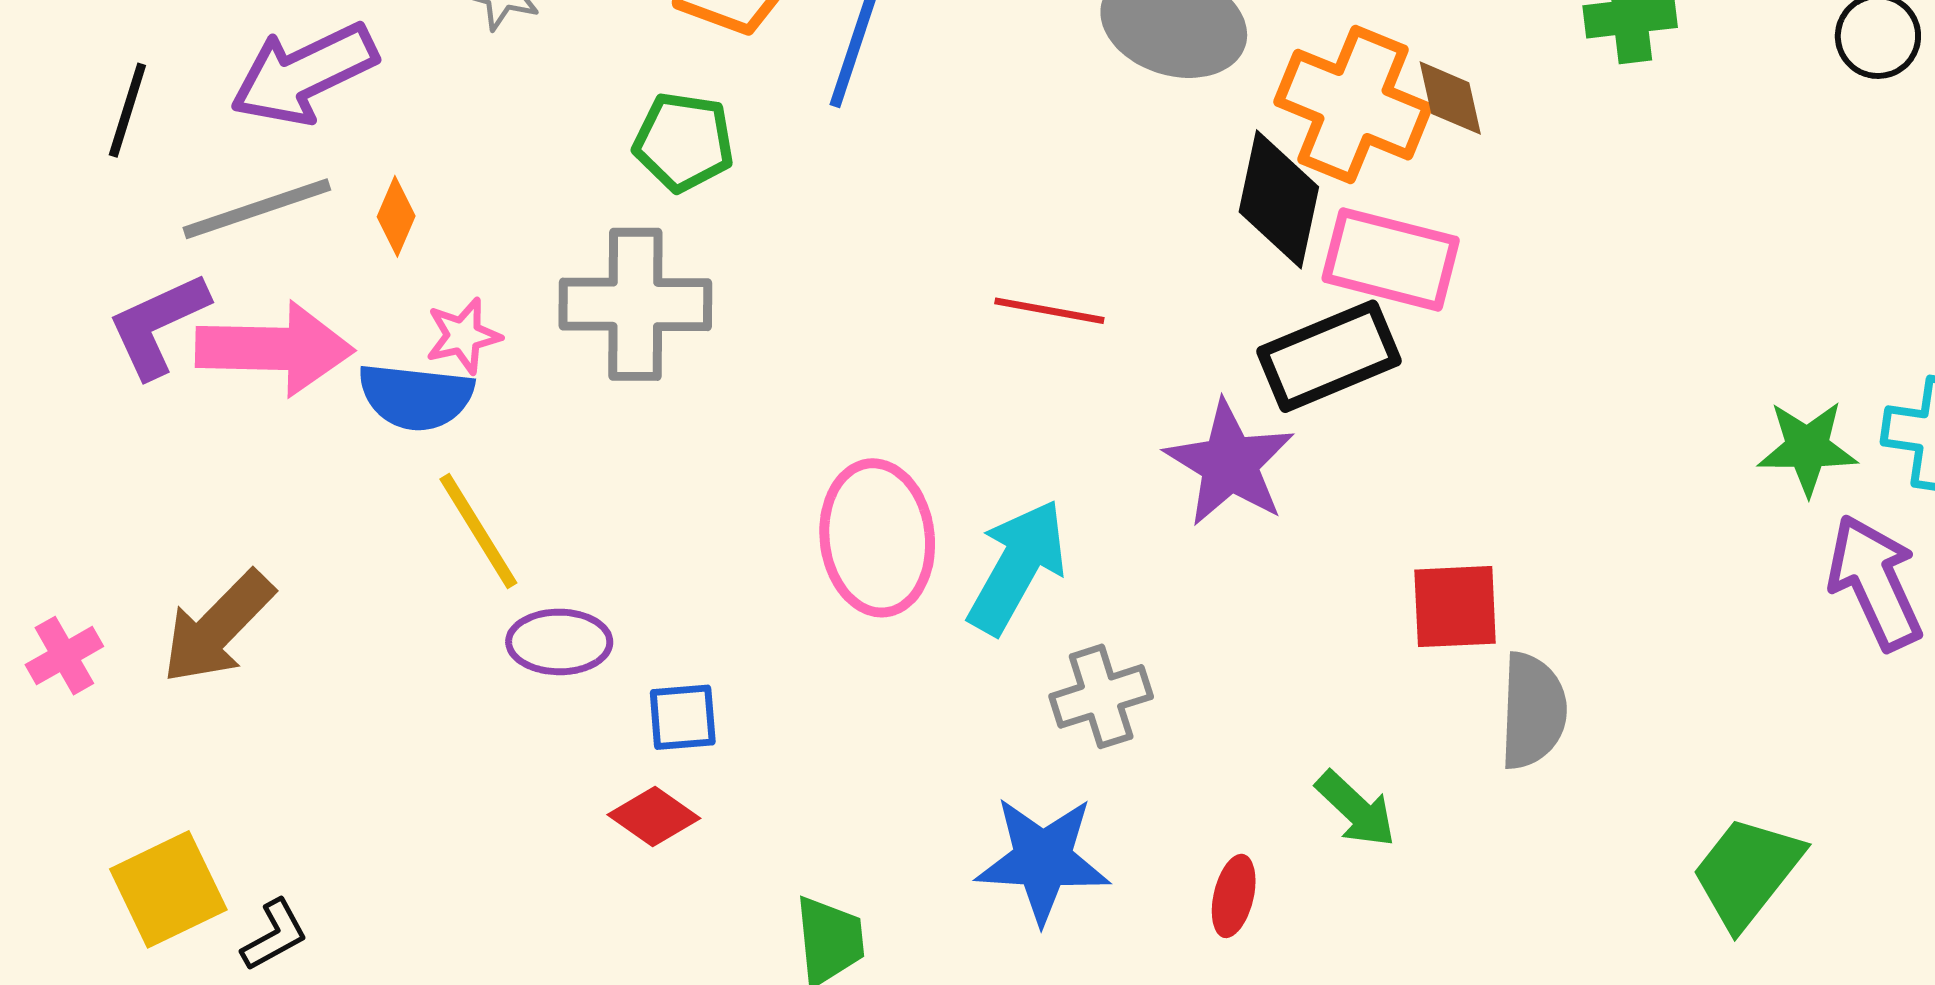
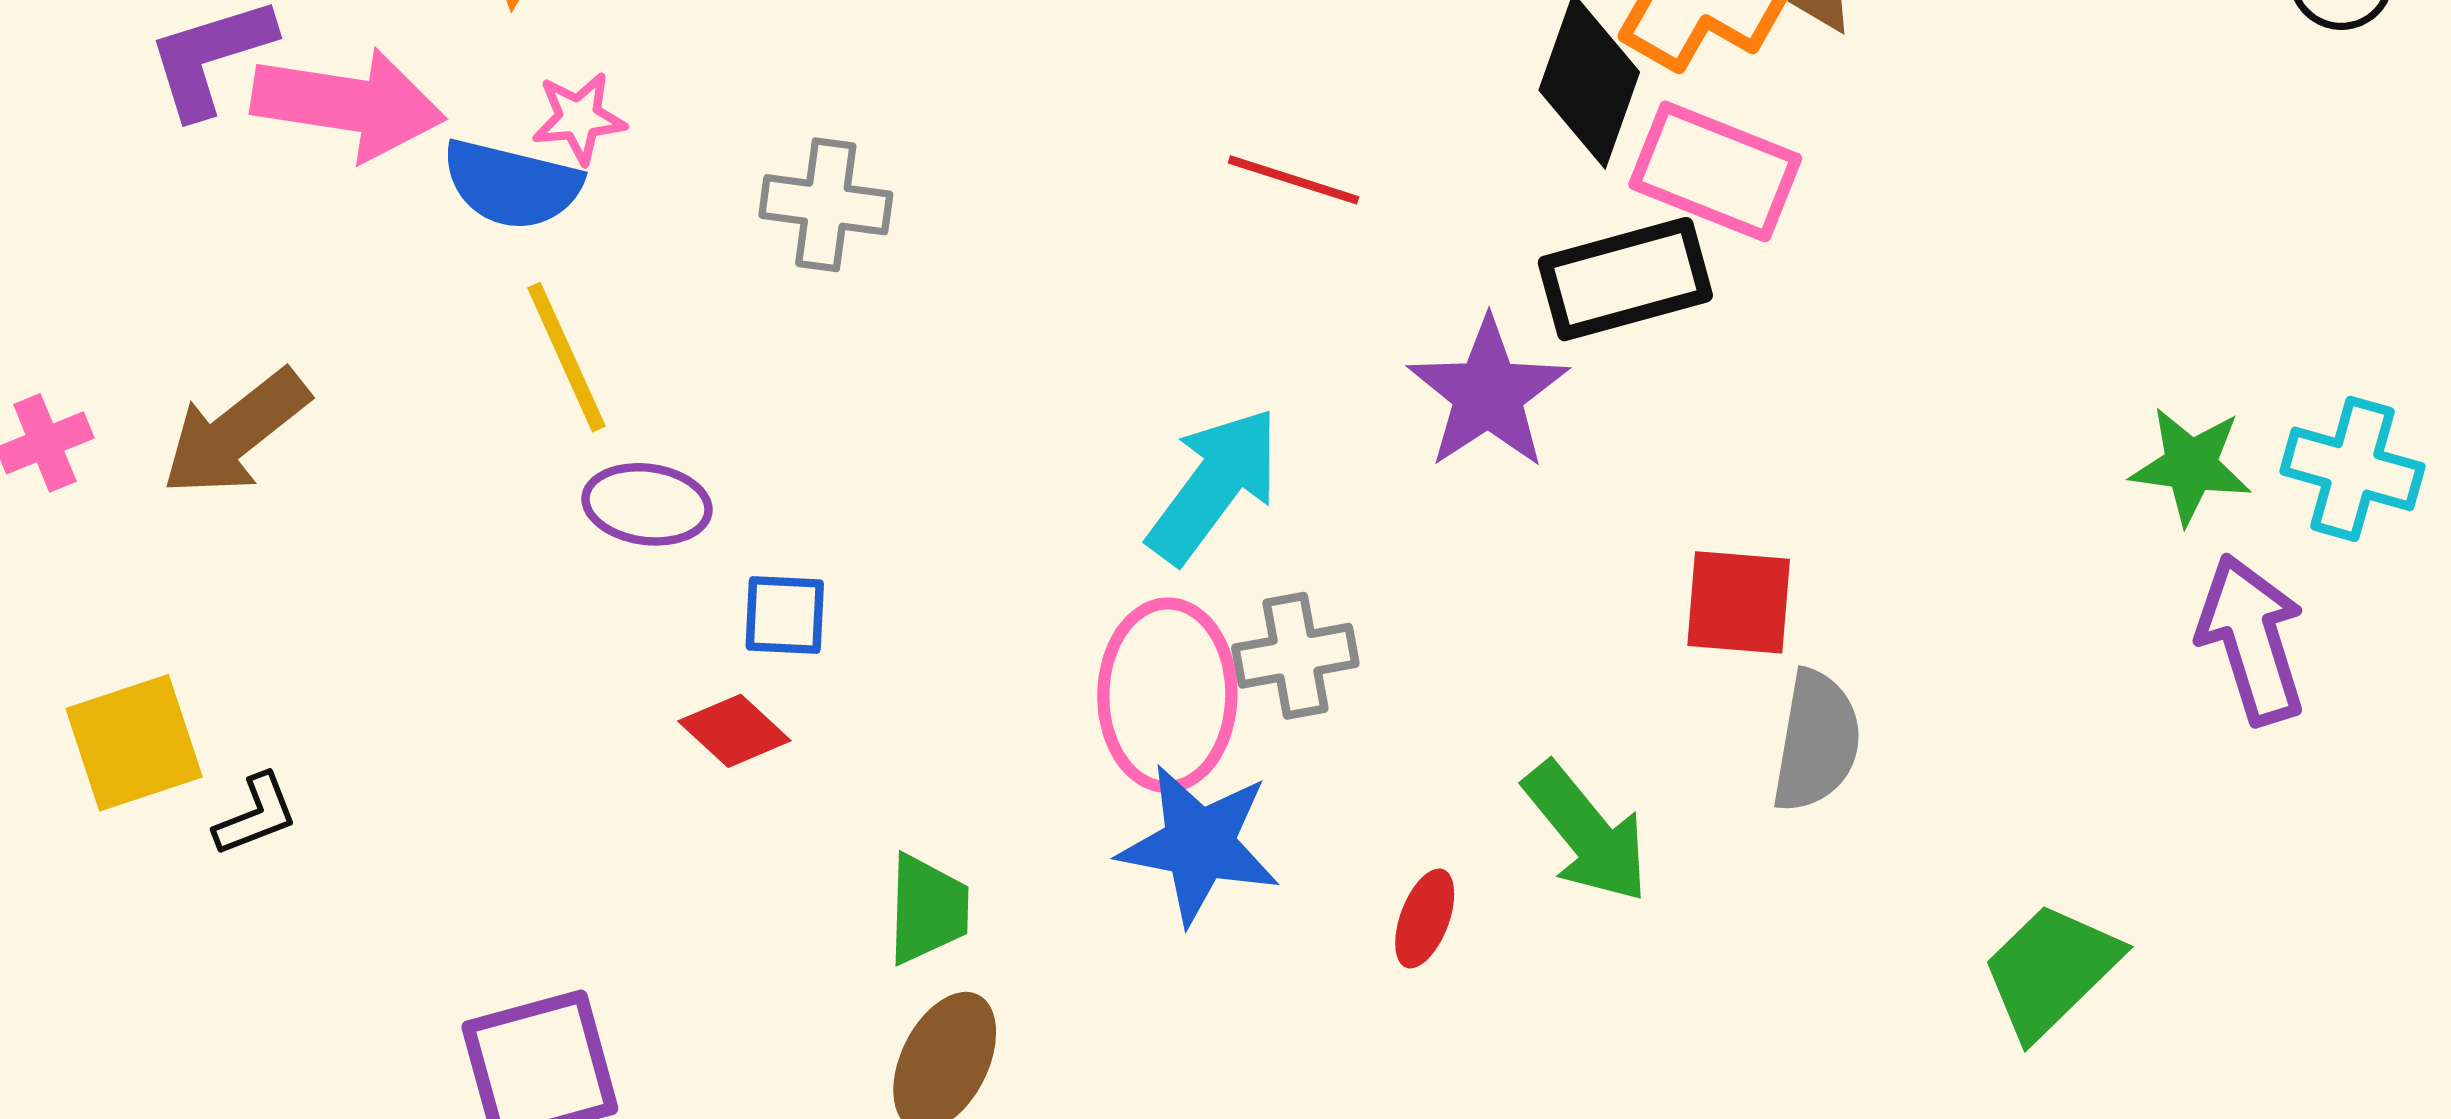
gray cross: (635, 304) -> (826, 205), moved, size x0.7
pink ellipse: (877, 538) -> (1167, 695), moved
green arrow: (1356, 809) -> (1586, 832), size x1.4

